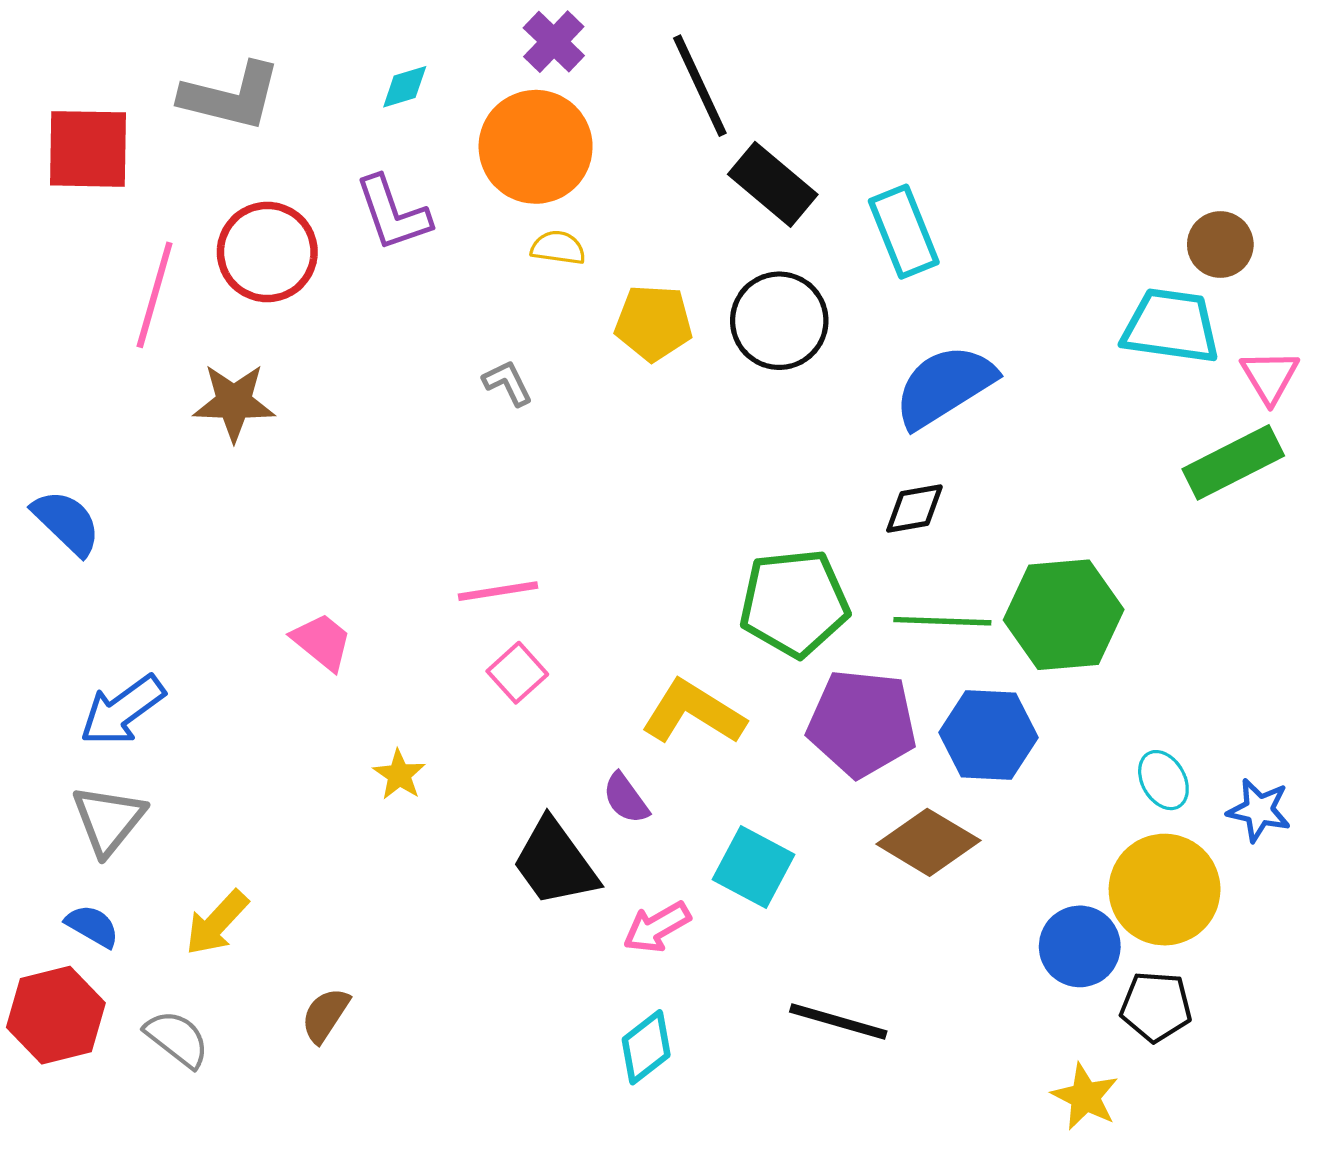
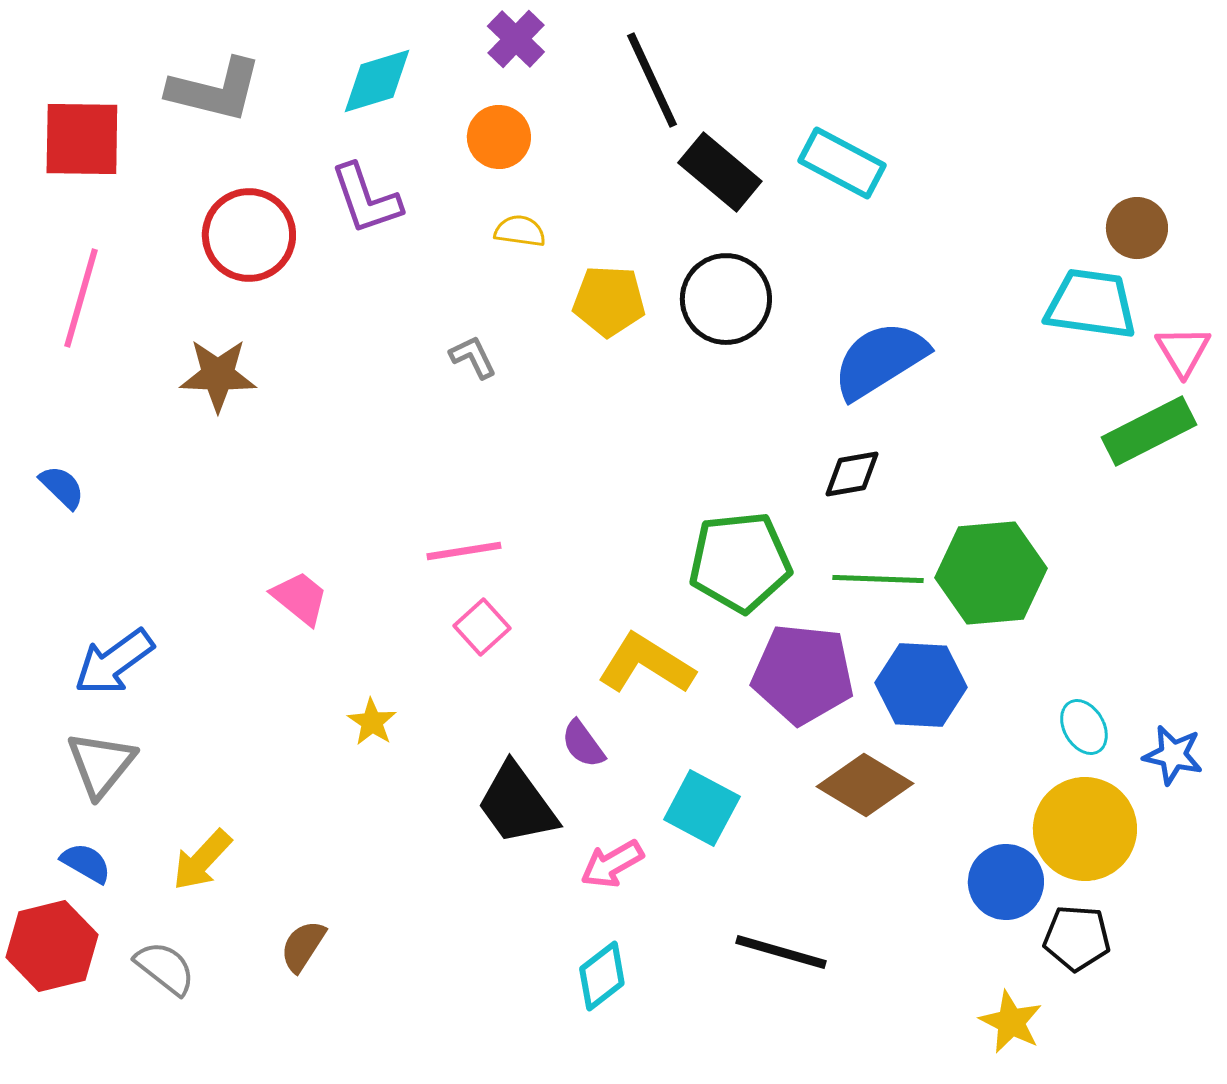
cyan diamond: (405, 87) -> (377, 81), size x1.6
orange circle: (536, 147) -> (499, 137), size x0.6
cyan rectangle: (904, 232) -> (842, 163), moved, turned -40
pink line: (155, 295) -> (81, 298), moved
blue semicircle: (67, 522) -> (62, 487), size x0.7

